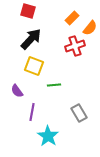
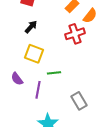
black arrow: (31, 39) -> (31, 27), size x0.6
purple line: (32, 112) -> (38, 90), moved

